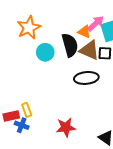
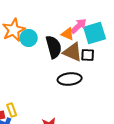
cyan circle: (45, 52) -> (29, 38), moved

